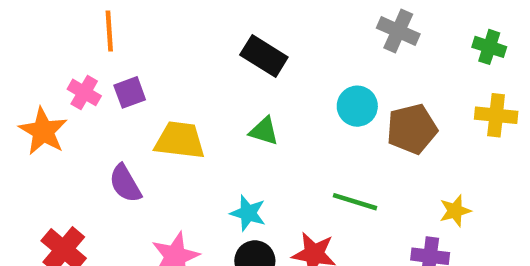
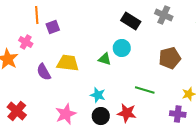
black rectangle: (264, 56) -> (131, 21), moved
purple square: (130, 92) -> (53, 27), moved
cyan circle: (357, 106) -> (122, 48), moved
purple semicircle: (125, 183) -> (44, 72), moved

